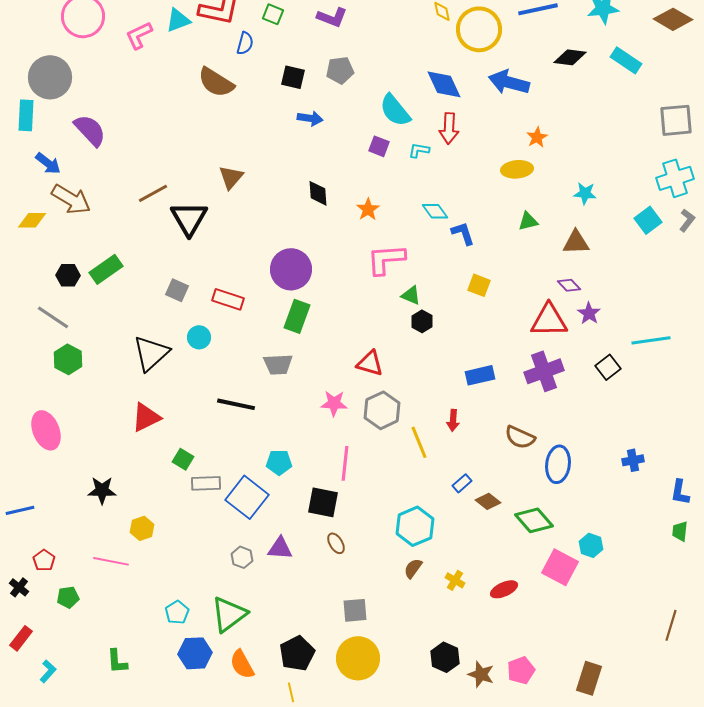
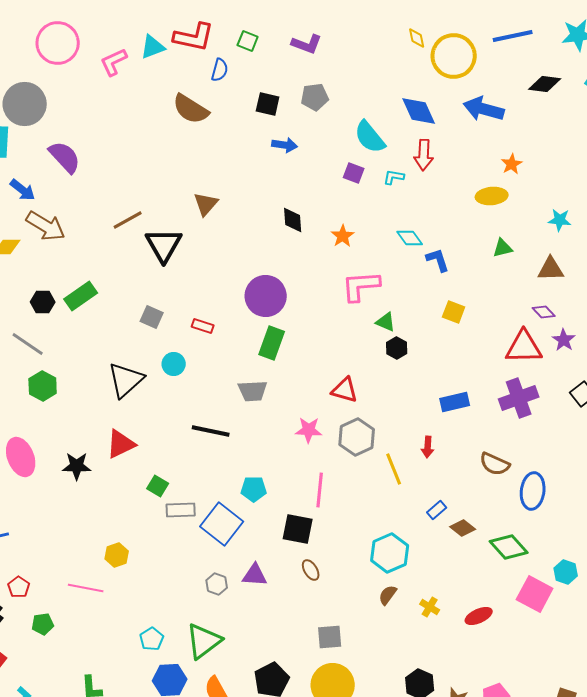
red rectangle: (228, 299) -> (203, 326), size x0.7
black star: (102, 490) -> (77, 466), moved

